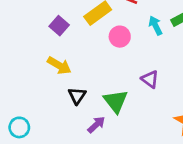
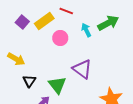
purple square: (59, 26) -> (22, 22), moved
purple triangle: (150, 79) -> (82, 69), size x1.5

